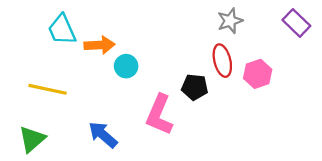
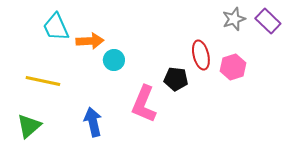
gray star: (230, 21) -> (234, 19), moved
blue arrow: (103, 135) -> (93, 122), turned 36

